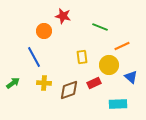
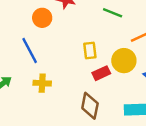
red rectangle: (94, 83) -> (101, 73), moved
brown diamond: (69, 90) -> (90, 106), moved, turned -60

